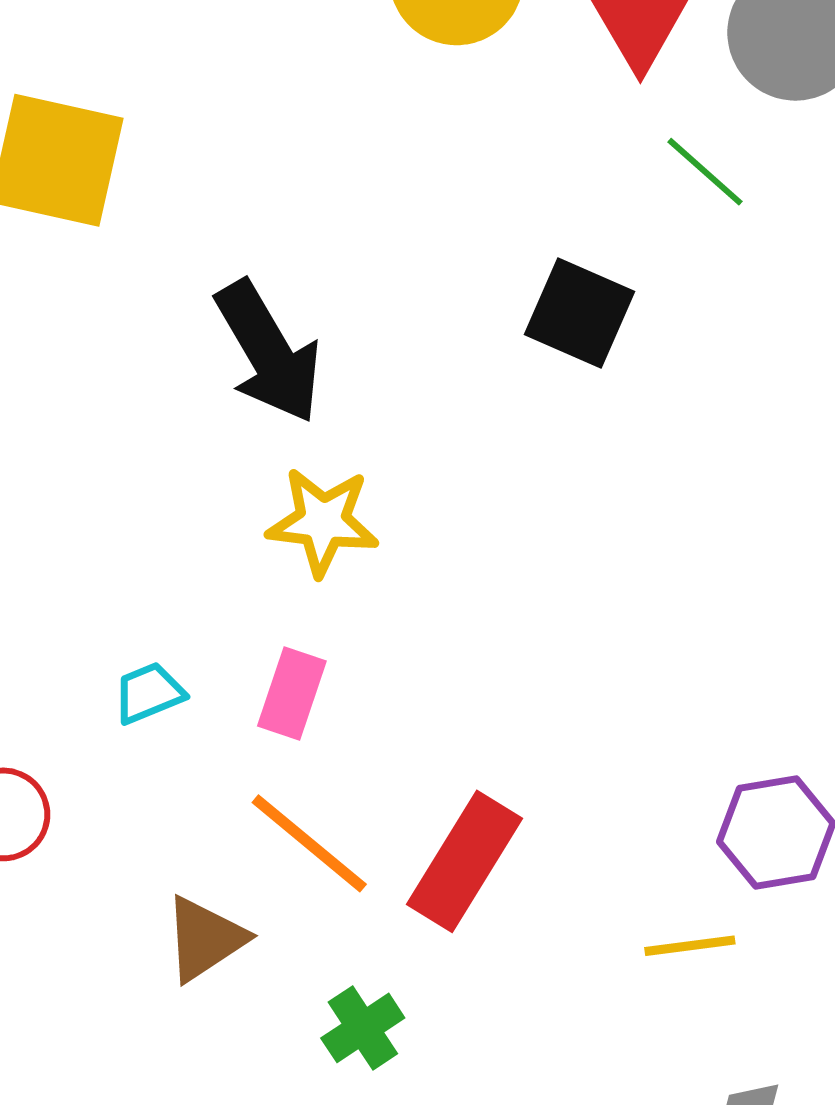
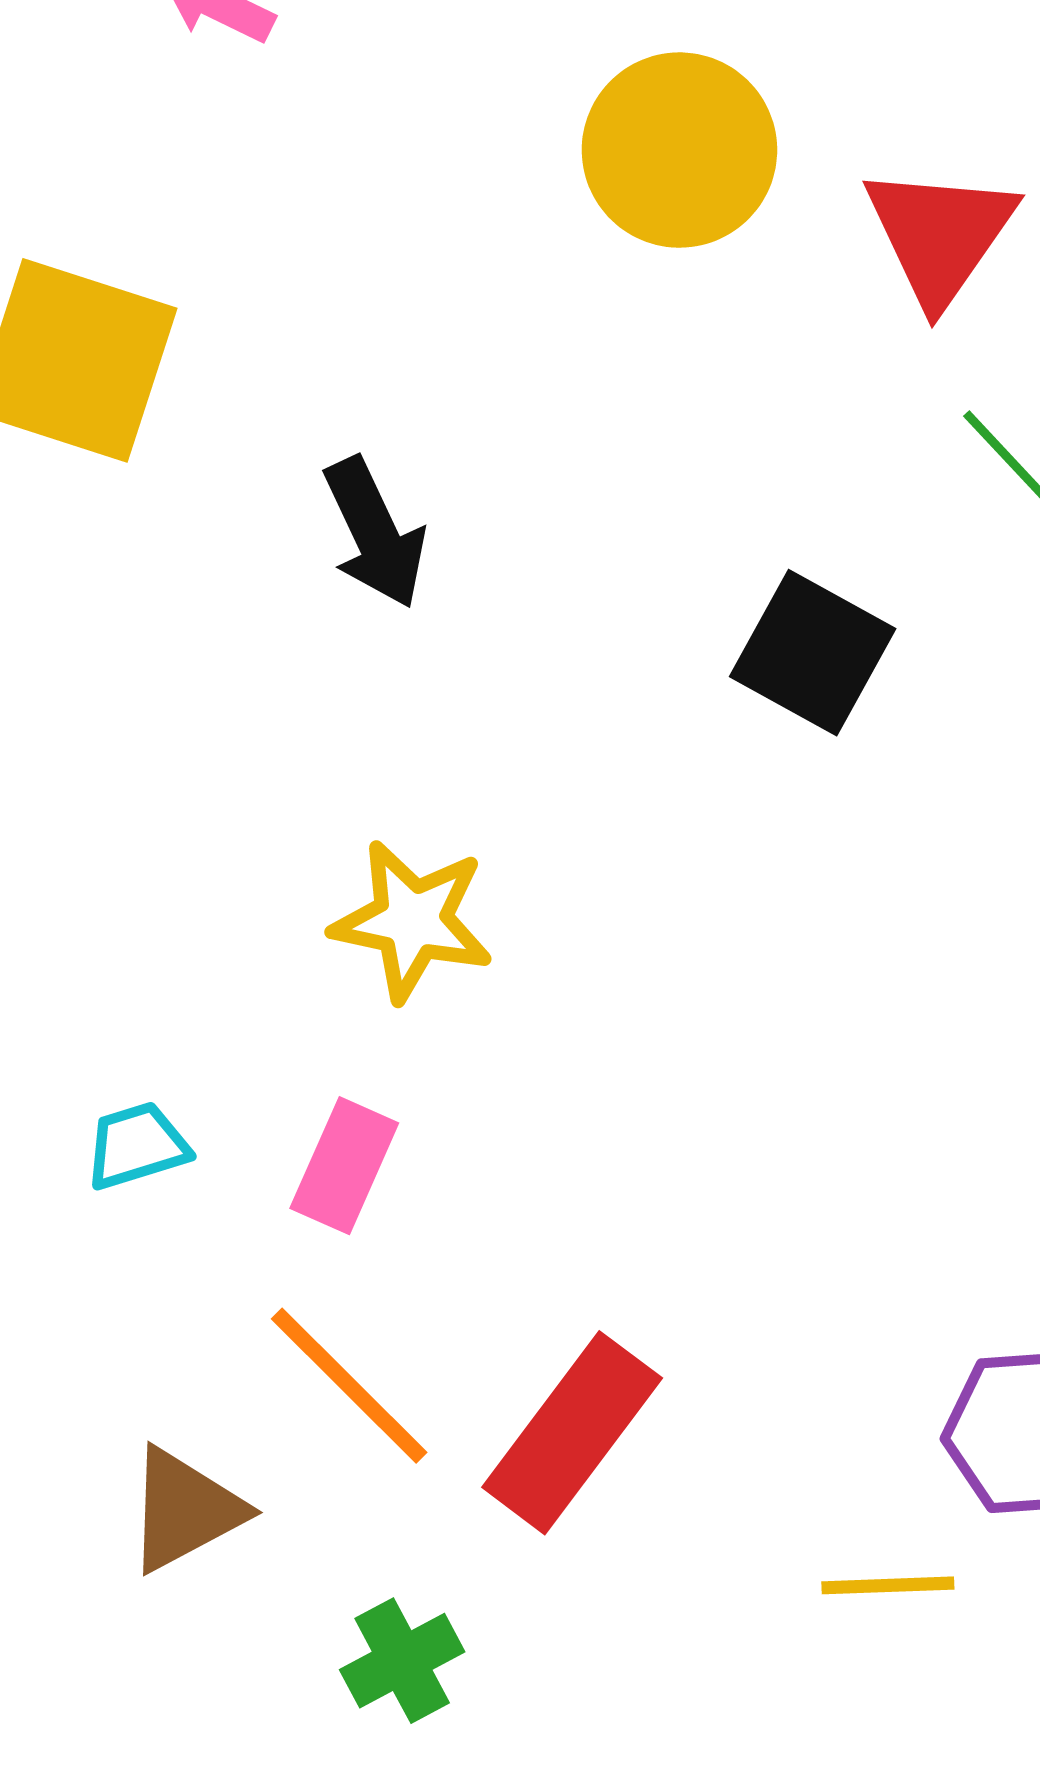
black arrow: (268, 352) -> (375, 533), moved, size x0.7

